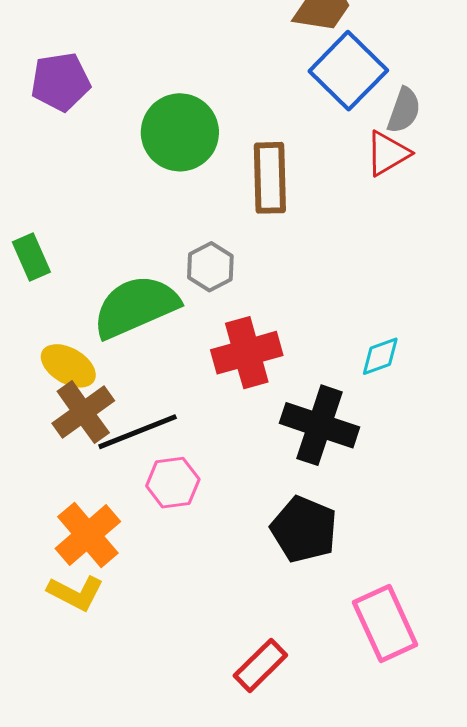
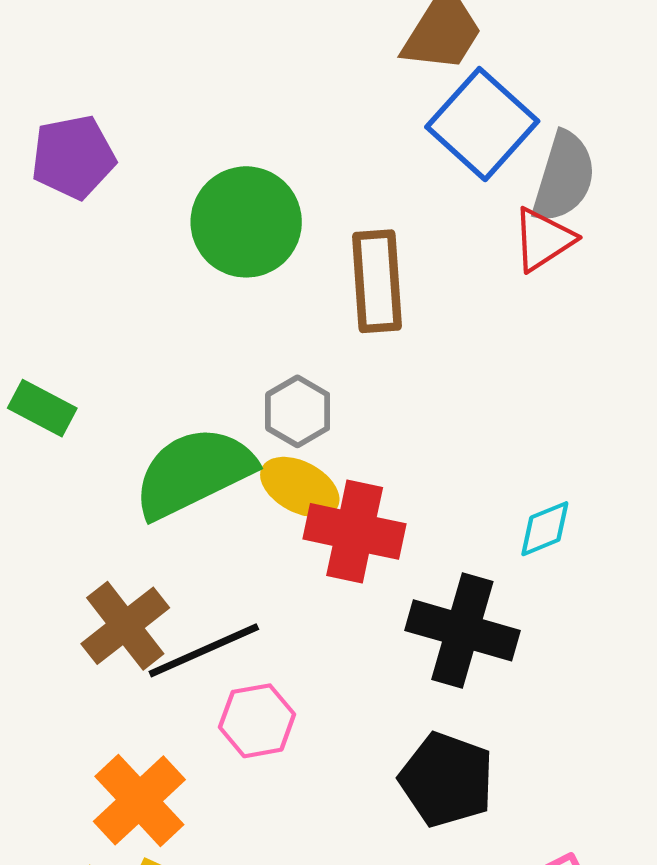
gray semicircle: (404, 110) -> (564, 177), size x1.4
green rectangle: (31, 257) -> (42, 408), turned -36
red cross: (247, 353) -> (355, 531), turned 30
yellow ellipse: (68, 366) -> (300, 487), moved

